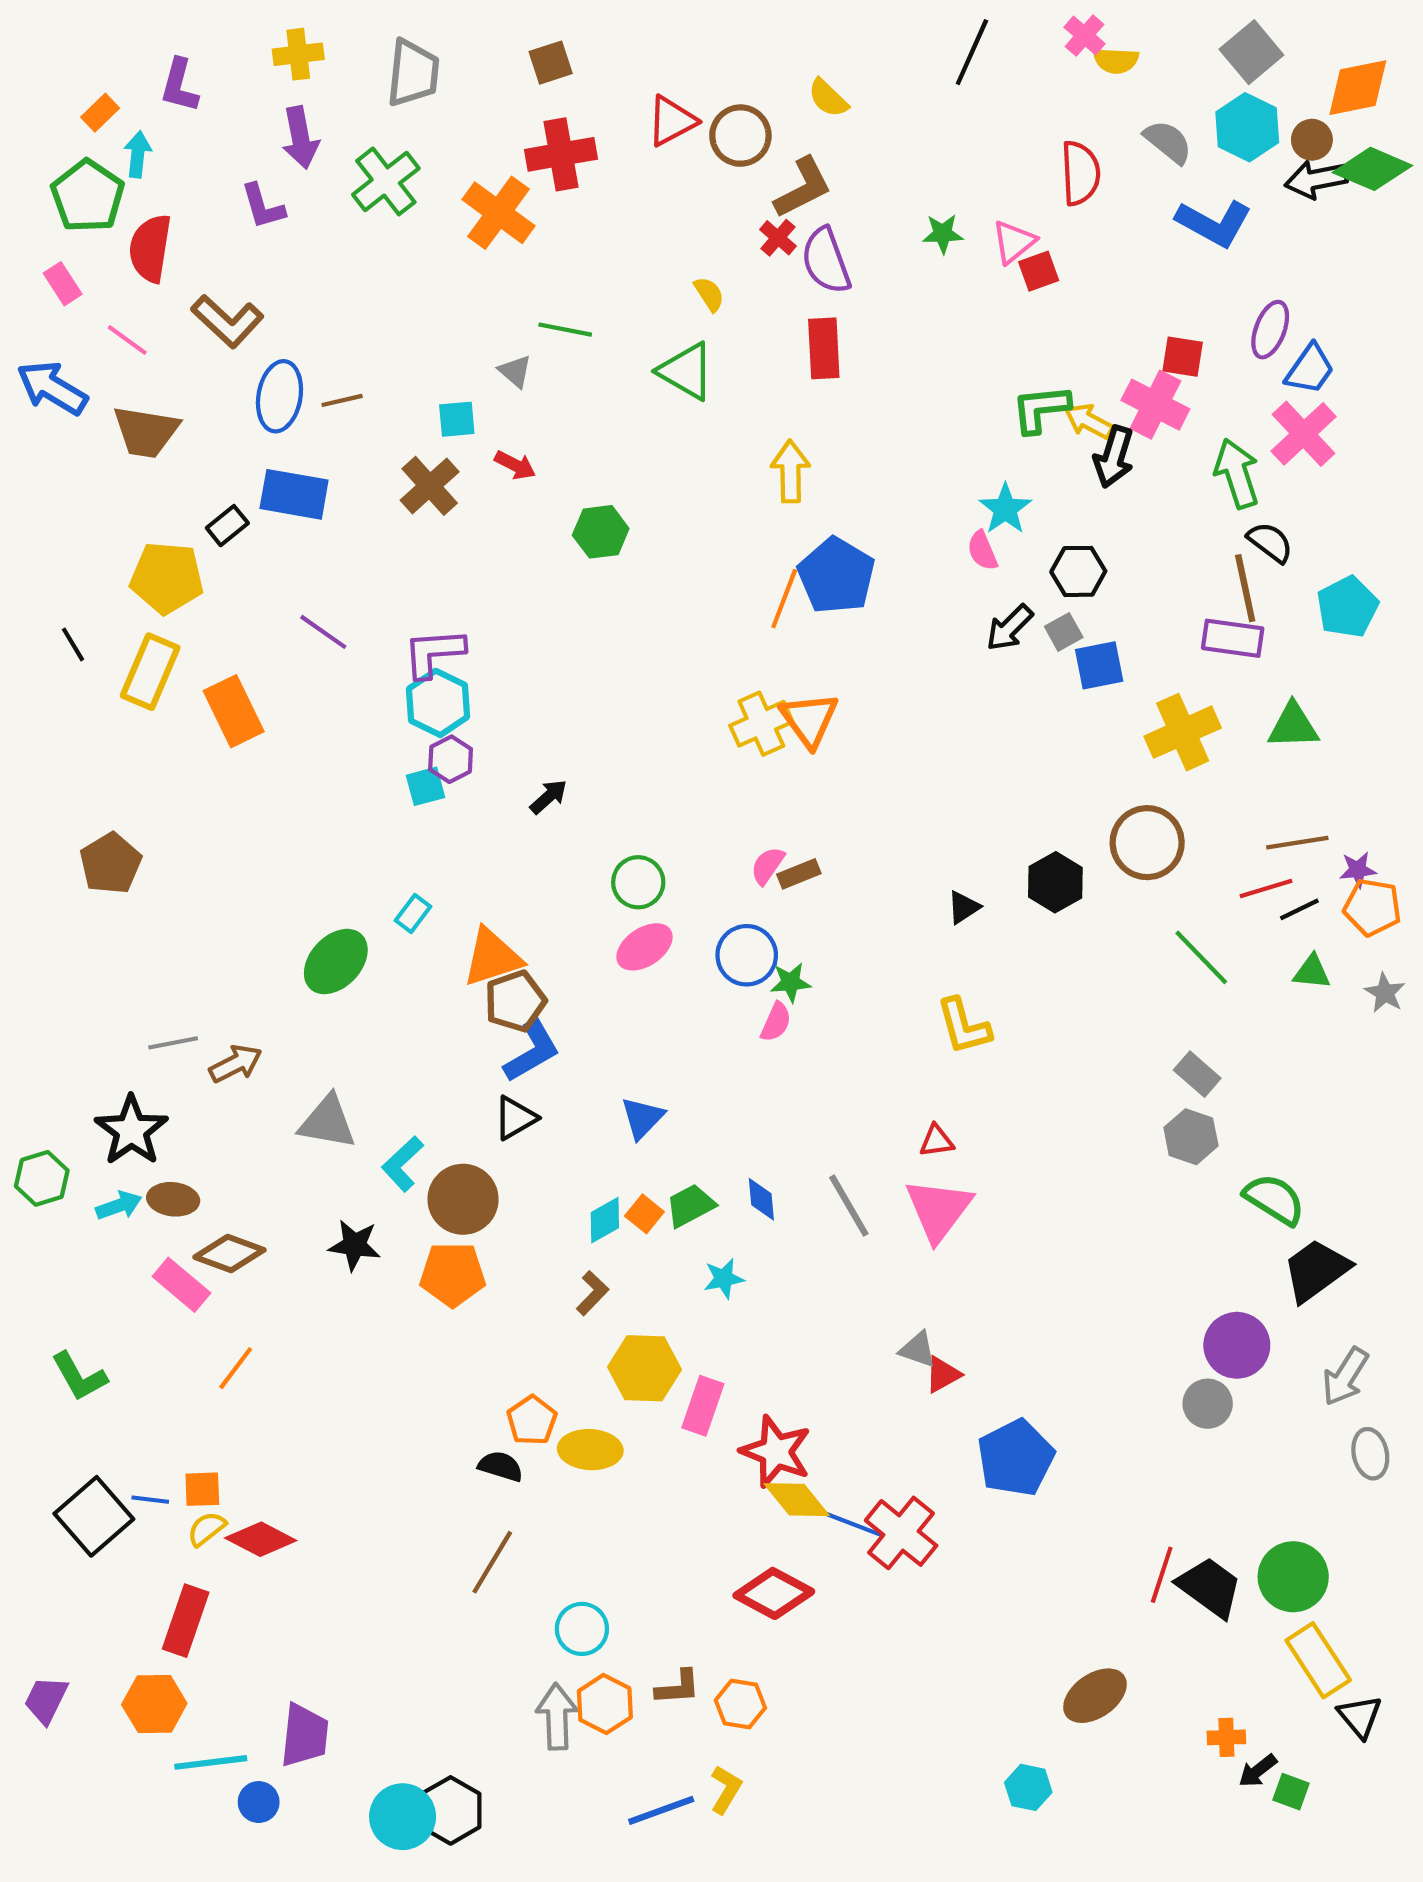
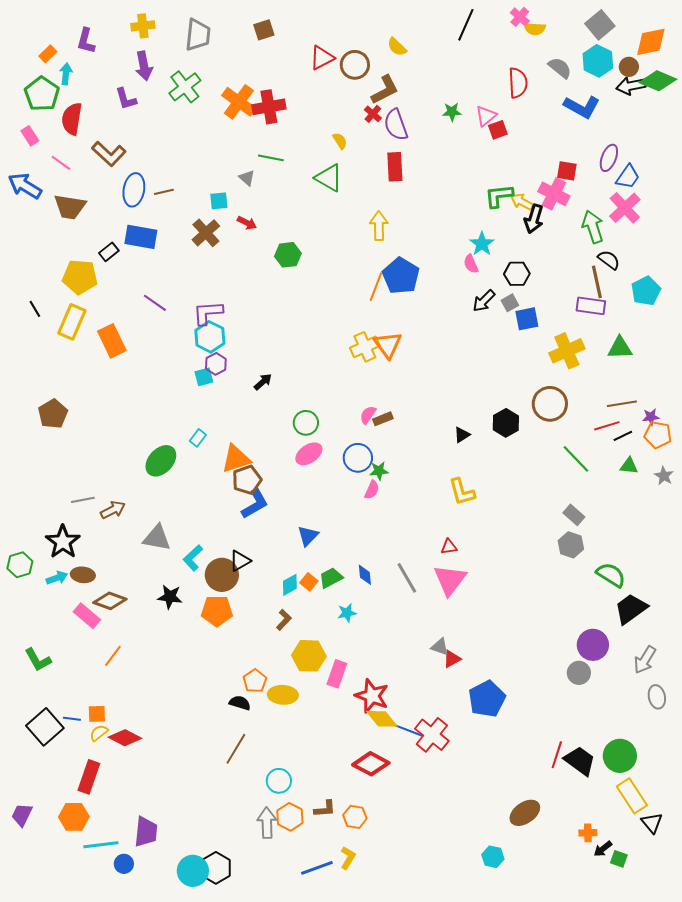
red cross: (561, 154) -> (269, 107), moved
black triangle: (515, 1118) -> (240, 561), moved

